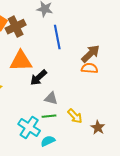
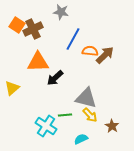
blue line: (57, 37) -> (73, 39), turned 40
orange semicircle: (89, 68) -> (90, 51), moved
gray triangle: (51, 98) -> (86, 98), moved, size x1.6
cyan semicircle: (48, 141) -> (81, 139), moved

